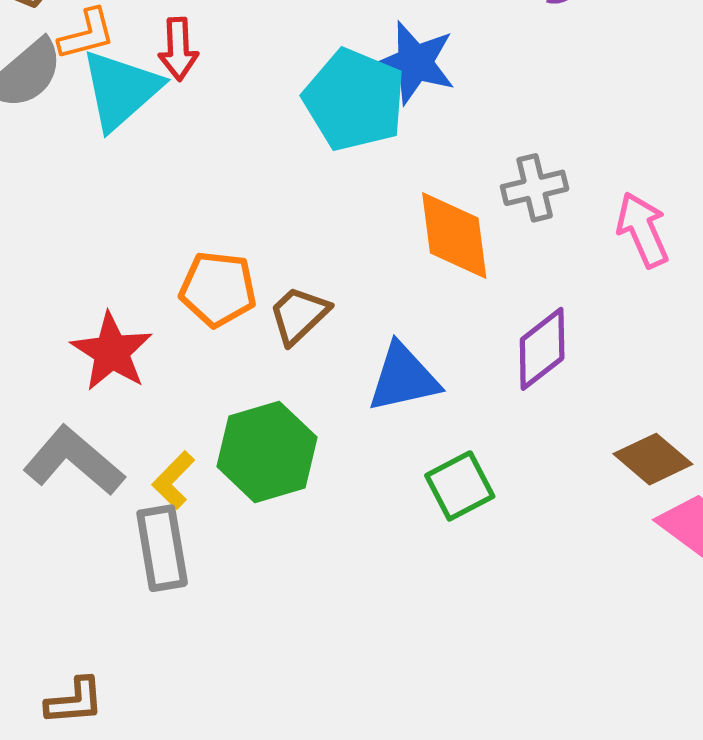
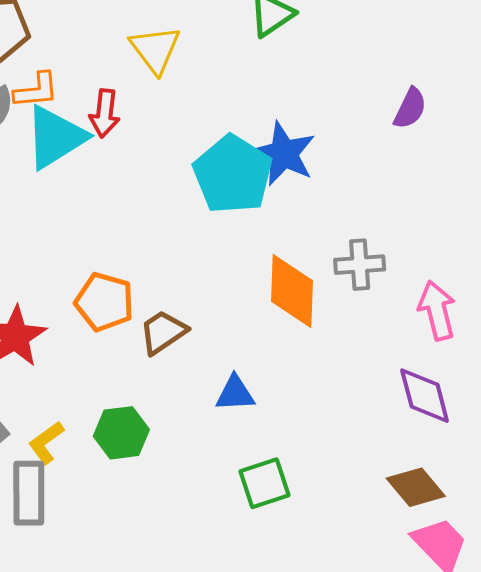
purple diamond: (542, 349) -> (425, 396), moved, turned -76
blue triangle: (403, 378) -> (235, 393), size x0.7
green hexagon: (267, 452) -> (121, 433), size x0.7

